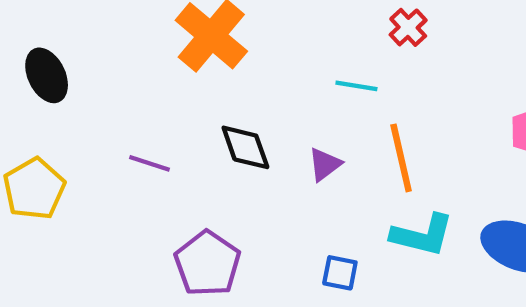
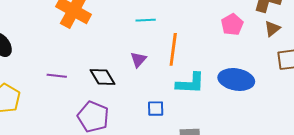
black diamond: (245, 147) -> (102, 77), moved
orange line: (401, 158) -> (173, 49), turned 32

